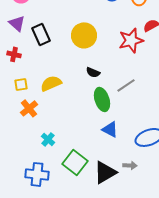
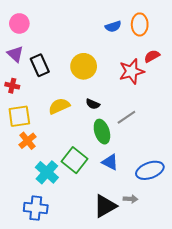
yellow semicircle: (51, 83) -> (59, 106), moved
yellow square: (21, 84) -> (19, 116), size x1.6
cyan cross: (48, 139) -> (47, 172), size x1.6
green square: (75, 162) -> (74, 160), moved

